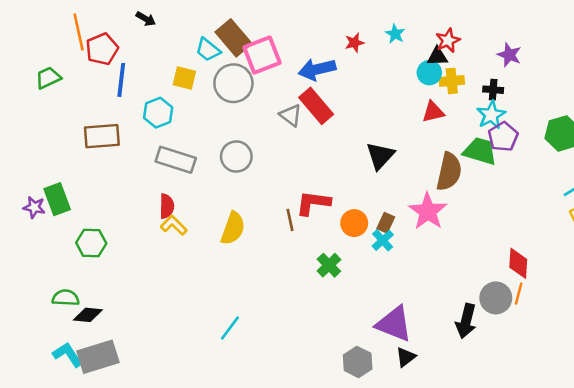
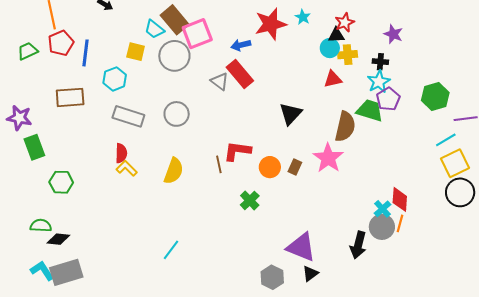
red star: (354, 43) -> (271, 24), size x2.0
red pentagon: (102, 49) -> (61, 43), moved
blue arrow: (317, 69) -> (241, 45), size x0.7
purple star: (34, 207) -> (19, 118), moved, size x1.4
cyan cross: (383, 240) -> (382, 209), moved

